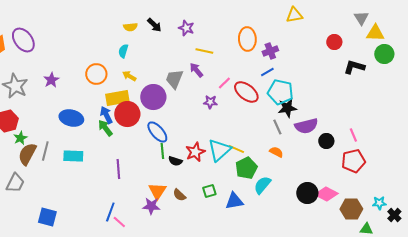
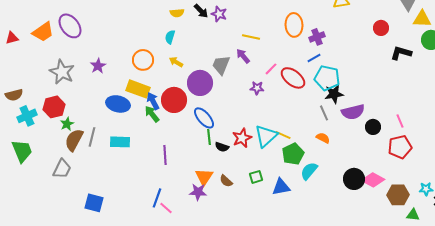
purple star: (186, 28) -> (219, 14), moved
yellow rectangle: (117, 98) -> (138, 89), moved, turned 30

